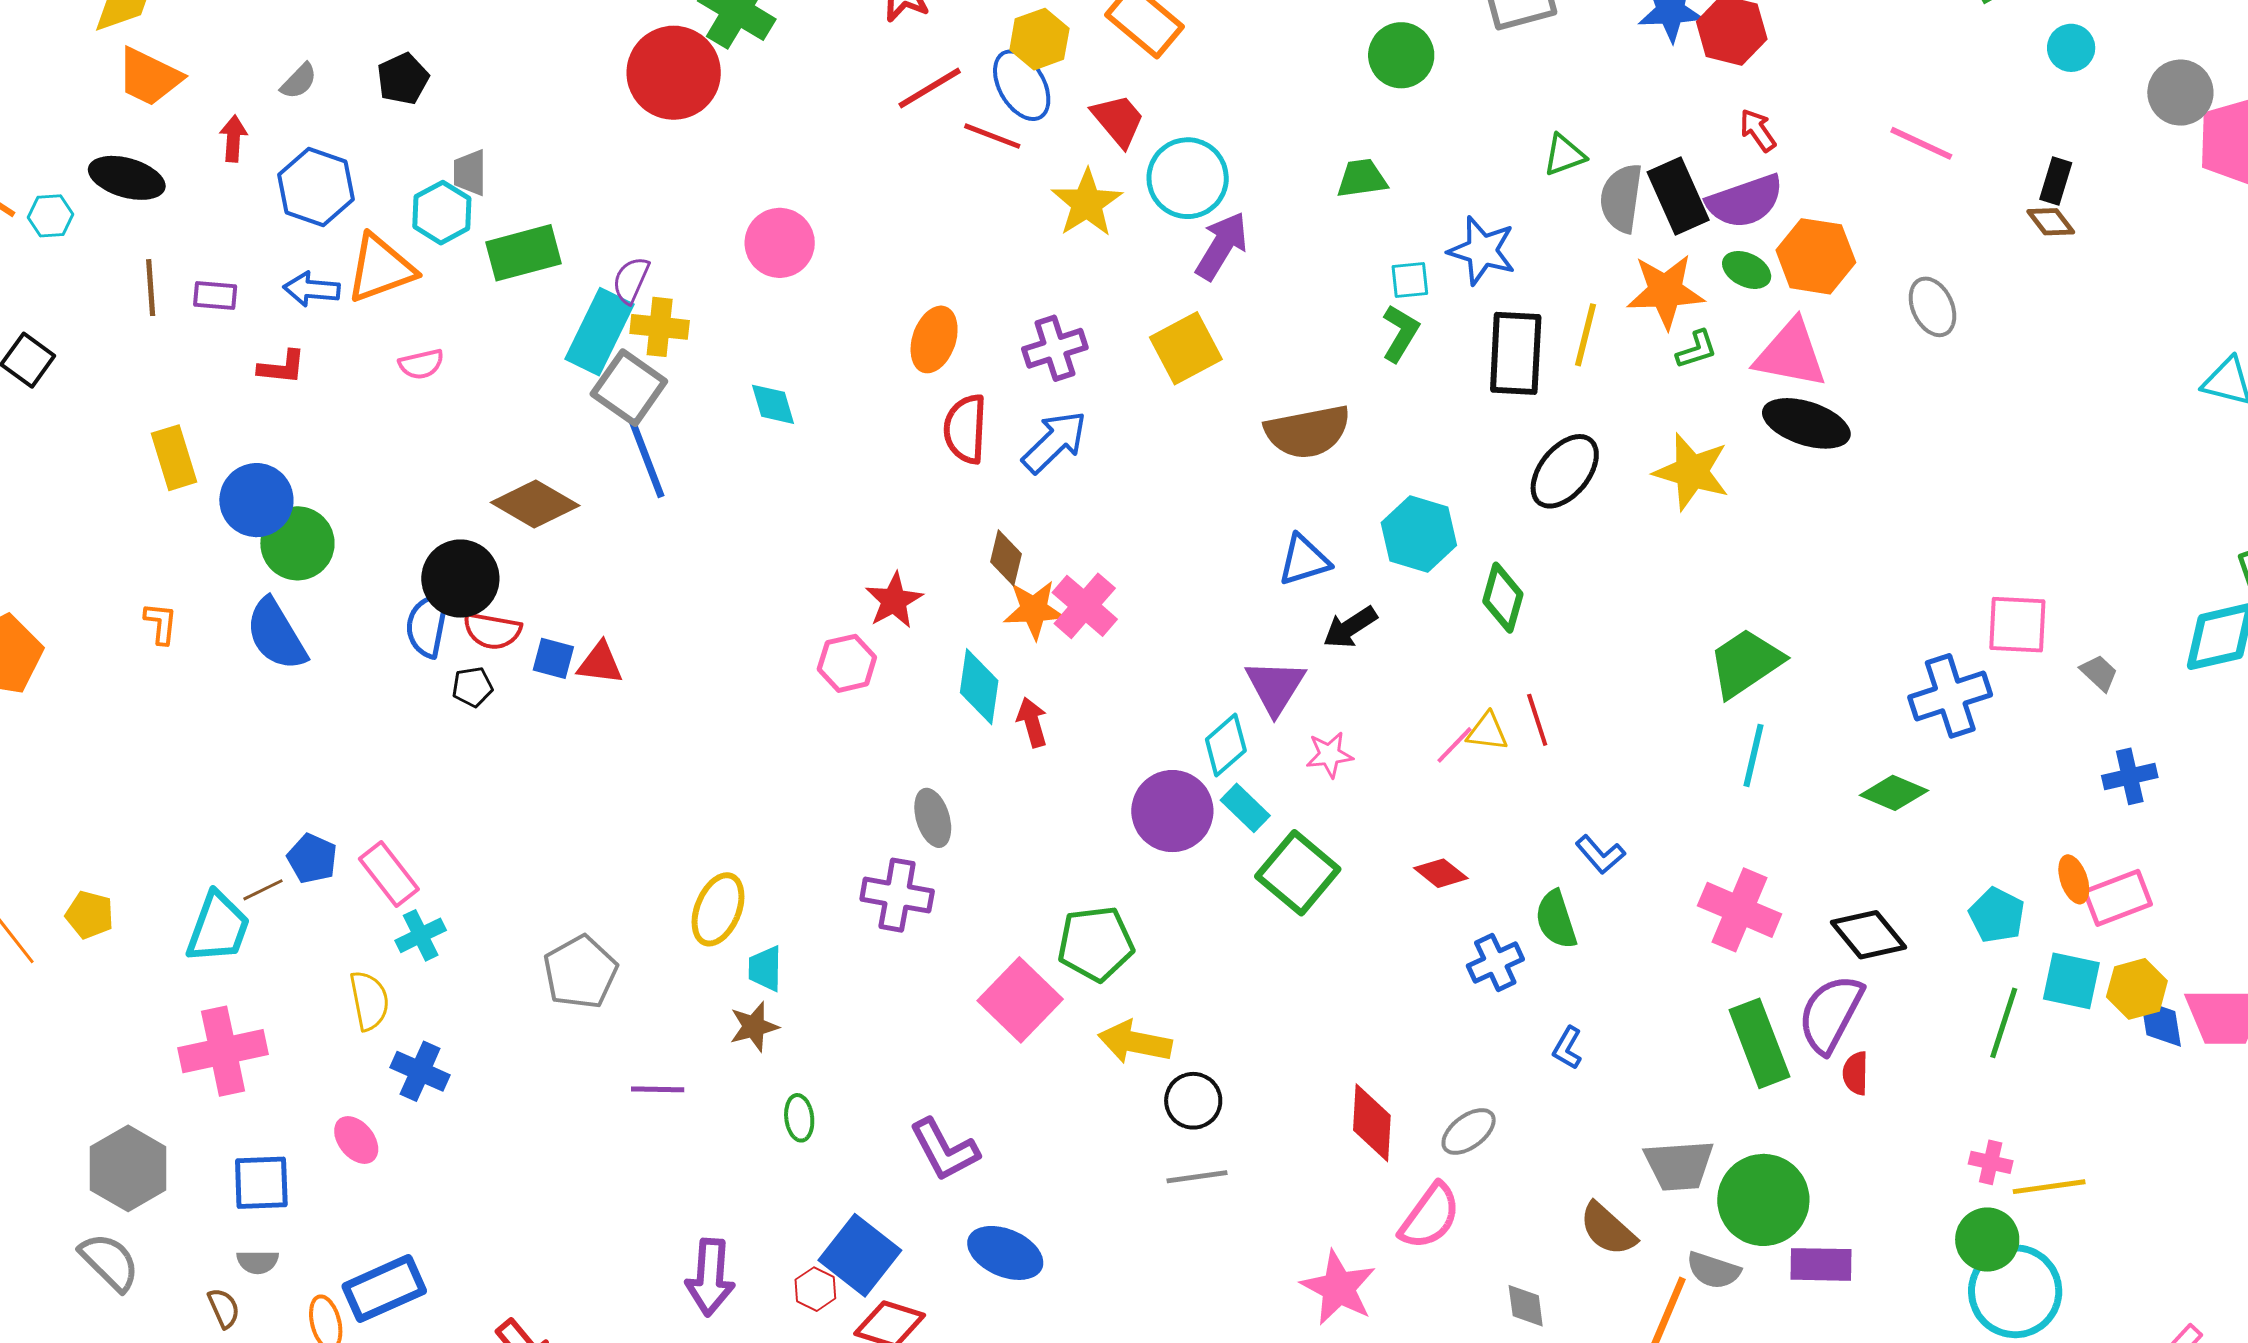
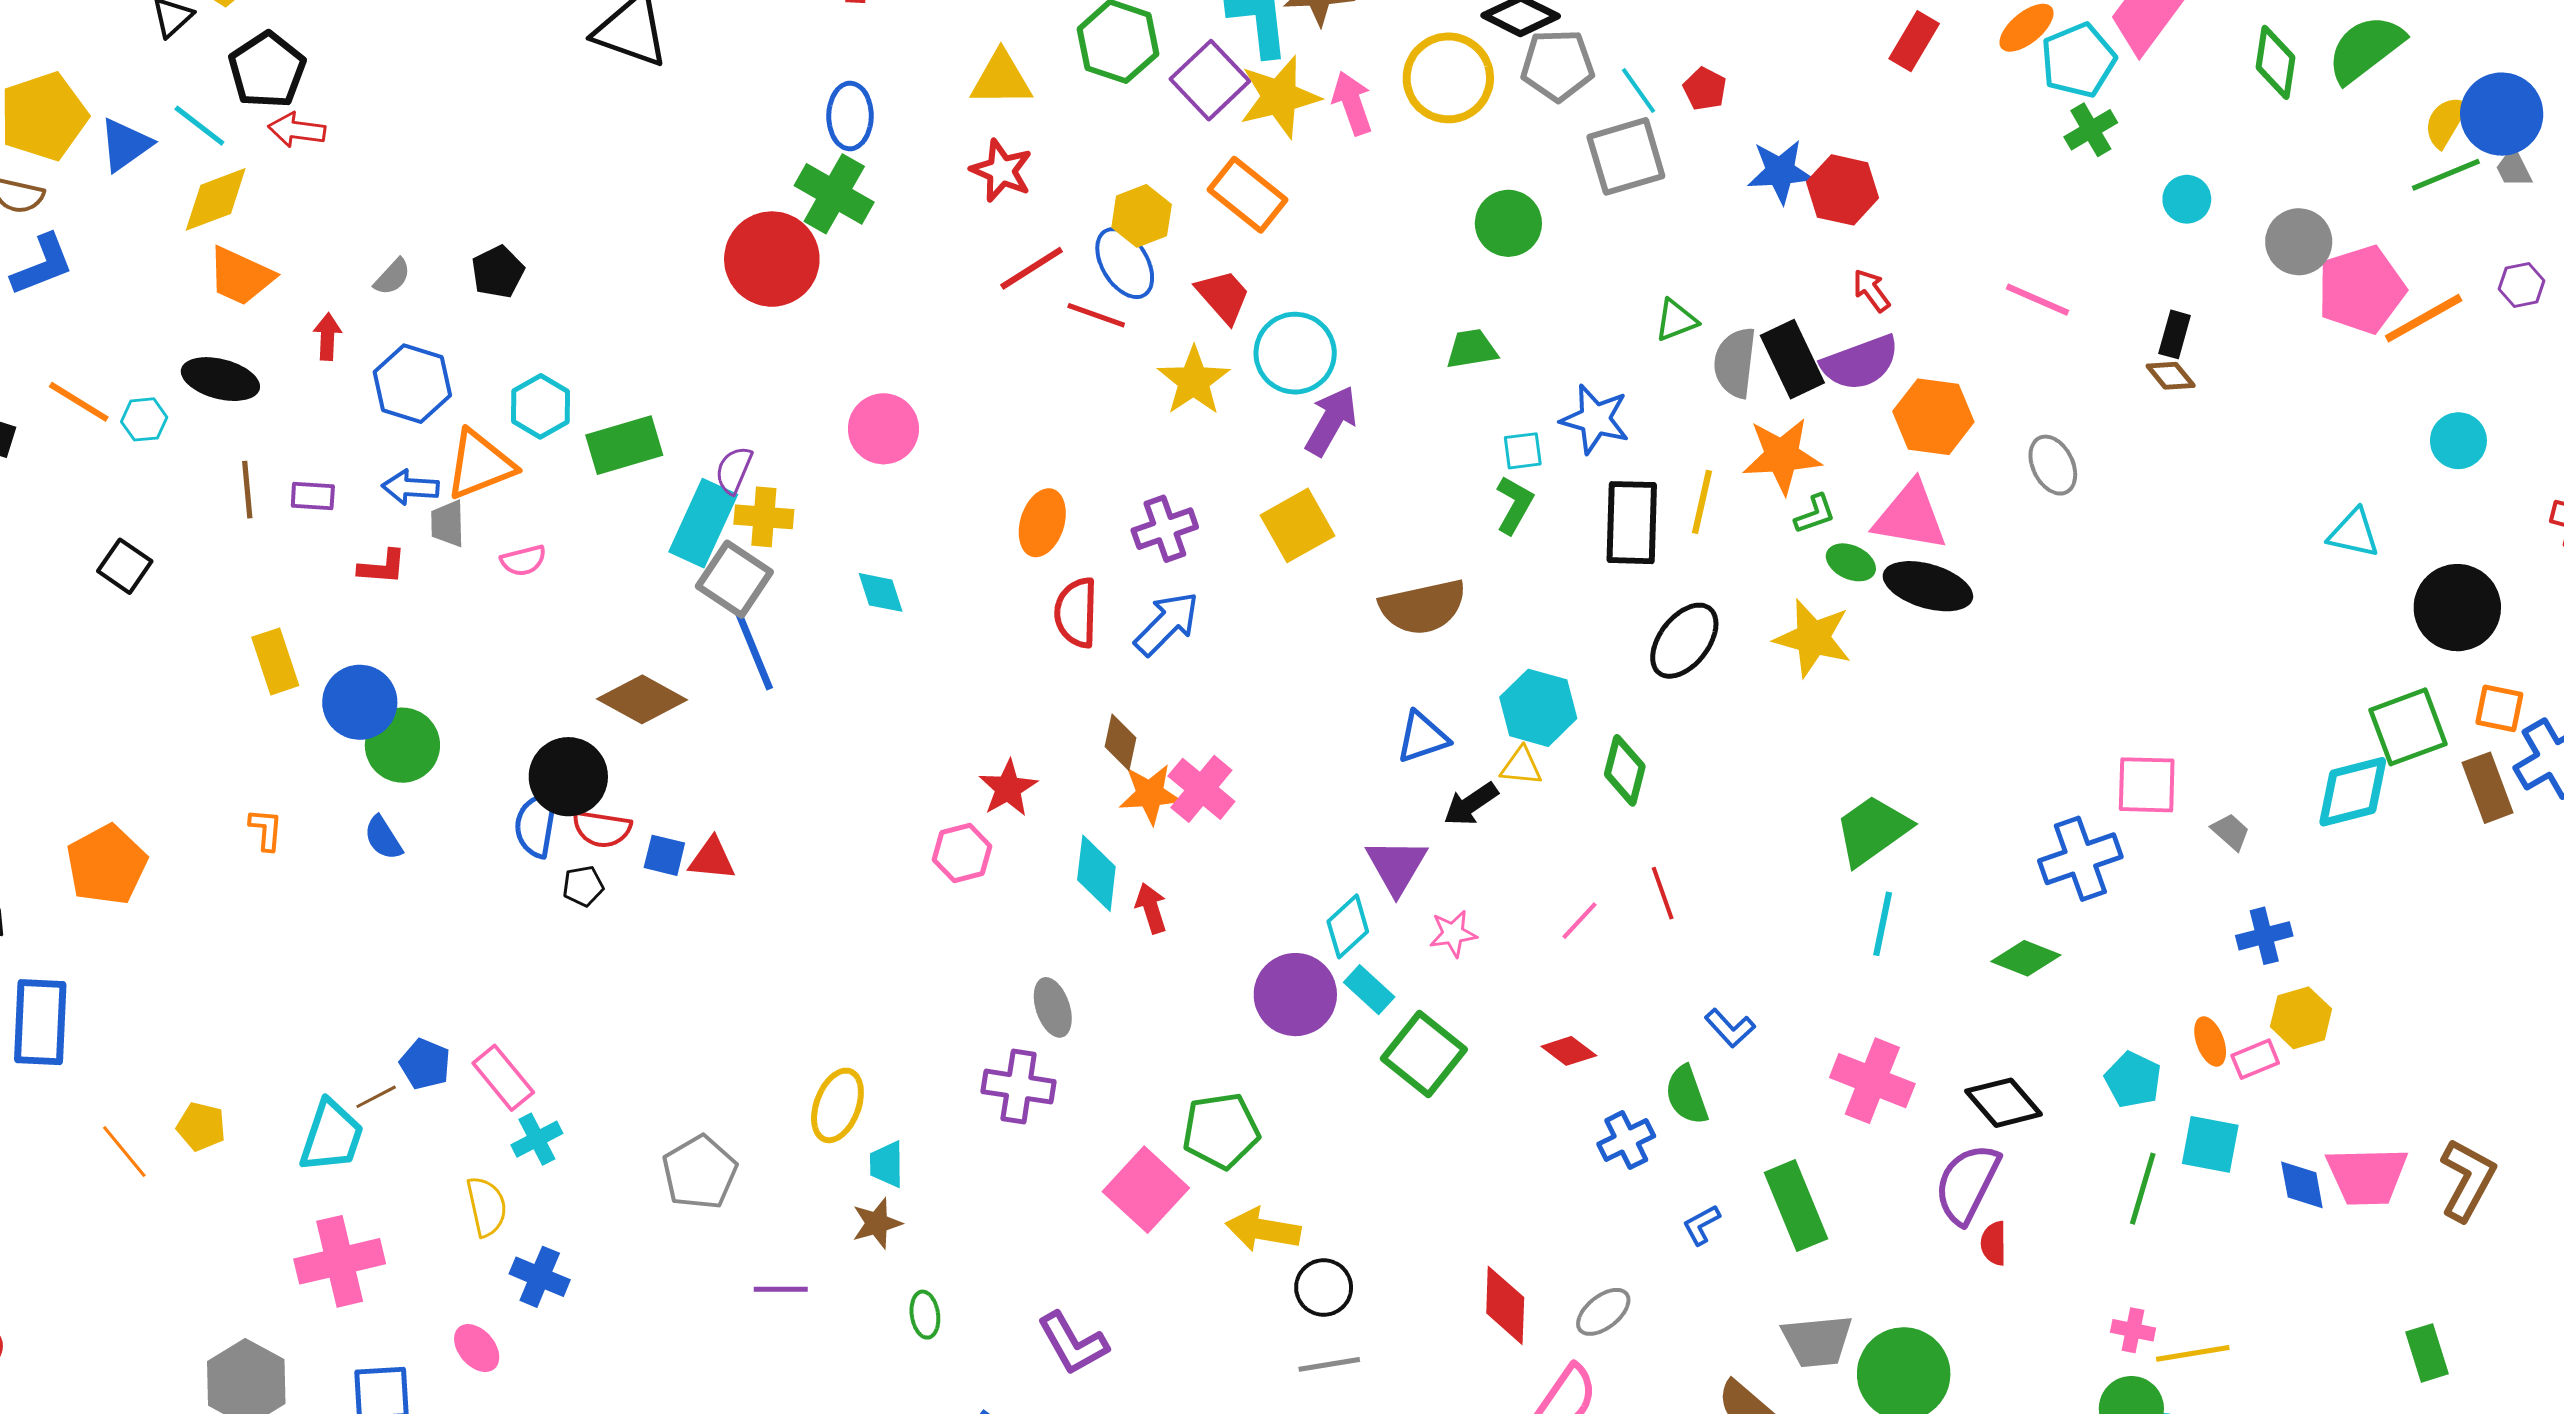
gray trapezoid: (470, 173) -> (448, 524), moved
green ellipse: (1747, 270) -> (1851, 562), moved
blue semicircle: (276, 634) -> (383, 838), size x0.6
yellow triangle: (1487, 732) -> (1521, 766), moved
pink rectangle: (2118, 898) -> (2255, 1059), size x0.7
yellow hexagon: (2137, 989) -> (2301, 1018), moved
green rectangle: (1759, 1043) -> (1796, 1206), moved
blue L-shape: (1567, 1048) -> (1701, 1225), turned 33

